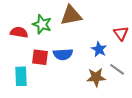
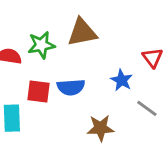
green star: (42, 24) -> (41, 45), turned -30
brown star: (96, 77) -> (100, 128), moved

